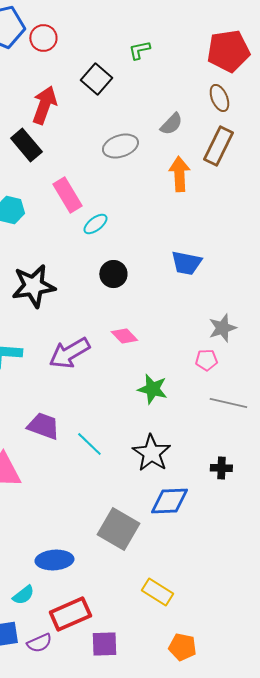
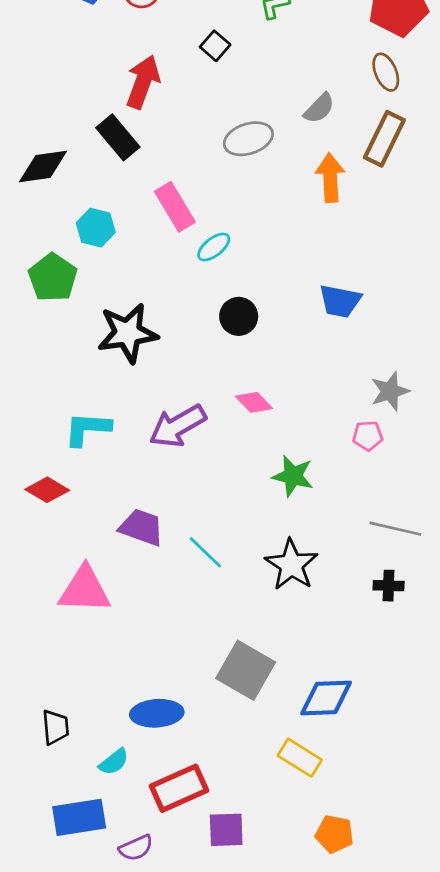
black square: (96, 79) -> (215, 46), size x0.7
gray line: (228, 403) -> (395, 529), moved
blue diamond: (169, 501) -> (326, 698), moved
purple semicircle: (39, 643) -> (136, 848), moved

